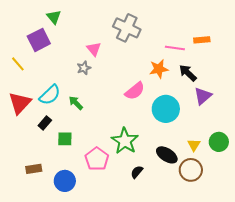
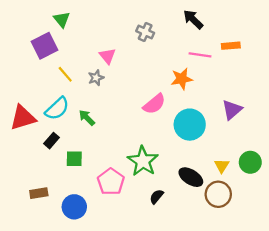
gray cross: (127, 28) -> (145, 32), size x0.6
yellow line: (18, 64) -> (65, 74), moved
black arrow: (188, 73) -> (193, 19), moved
red triangle: (20, 103) -> (23, 118), turned 30

